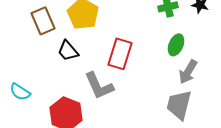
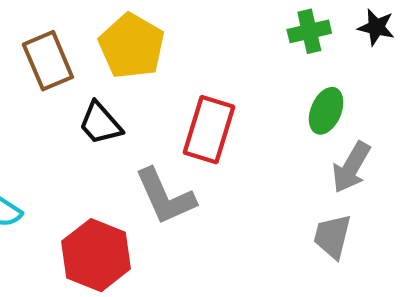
gray trapezoid: (179, 105) -> (332, 236), size x0.7

